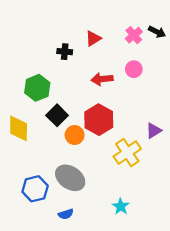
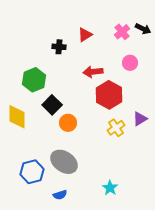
pink circle: (134, 69) -> (130, 63), moved
red hexagon: (99, 120) -> (109, 95), moved
yellow cross: (127, 153) -> (116, 128), moved, size x0.7

